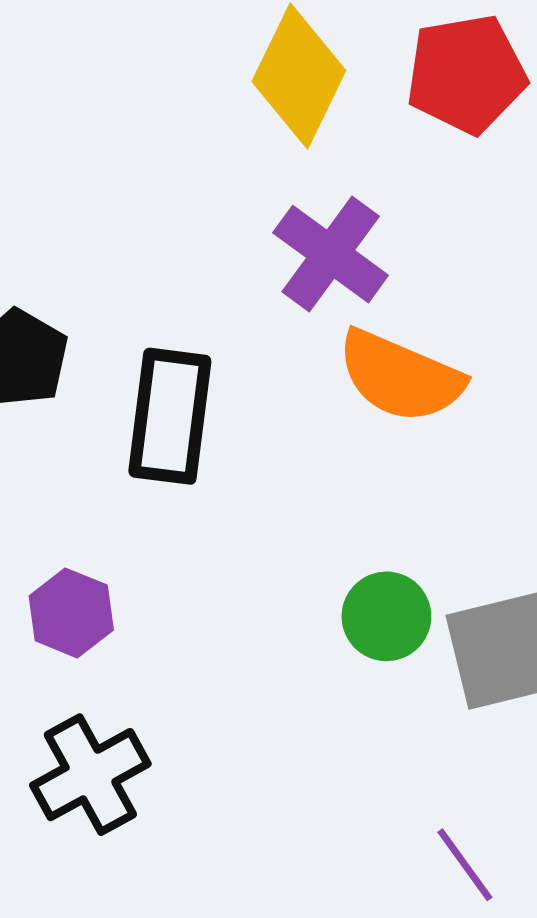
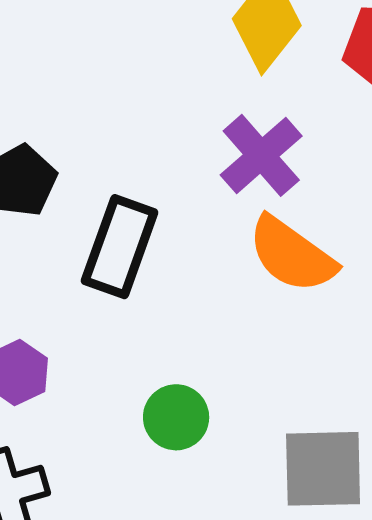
green circle: (386, 616) -> (176, 417), moved

